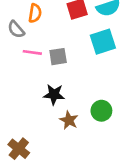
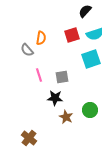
pink line: (32, 52) -> (39, 75), moved, turned 64
gray square: (58, 57) -> (62, 77), moved

